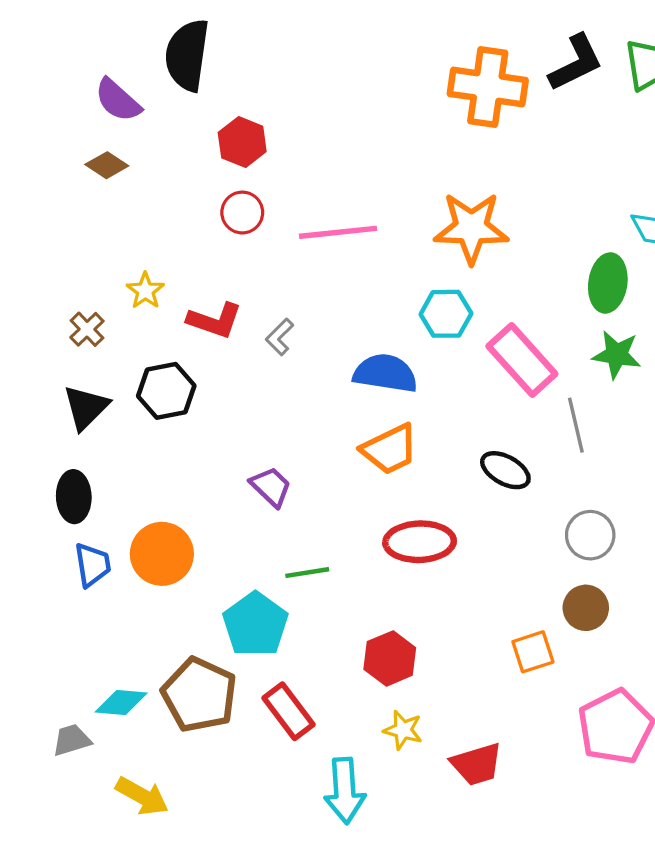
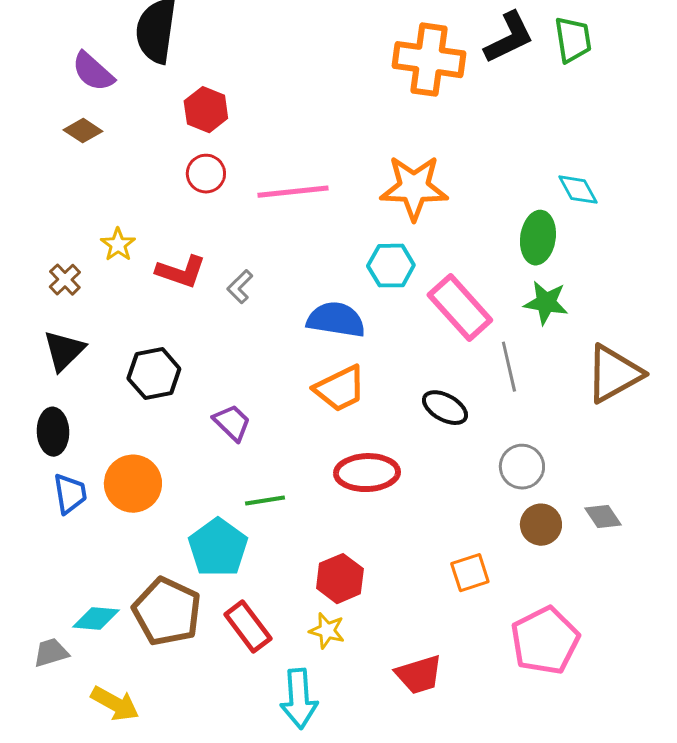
black hexagon: (166, 391) -> (154, 374), moved
brown circle: (586, 608) -> (541, 525), moved
yellow star: (403, 730) -> (327, 631), moved

